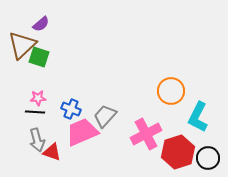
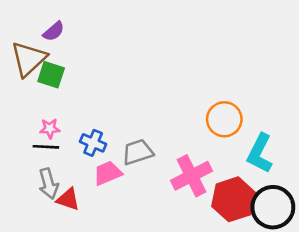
gray trapezoid: (105, 116) -> (138, 152), turned 30
pink trapezoid: (82, 132) -> (108, 173), size x0.7
black circle: (208, 158) -> (273, 207), size x1.4

